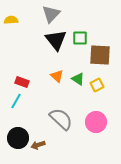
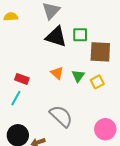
black triangle: (56, 40) -> (56, 37), turned -35
green triangle: (78, 79) -> (78, 76), turned 32
pink circle: (96, 122) -> (105, 129), moved

